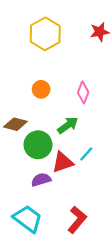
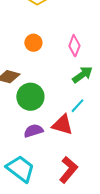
green arrow: (68, 125) -> (82, 75), moved
red triangle: (63, 162) -> (62, 125), moved, turned 35

